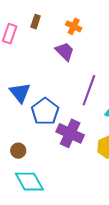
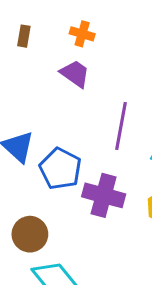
brown circle: (18, 151) -> (30, 234), size x1.5

